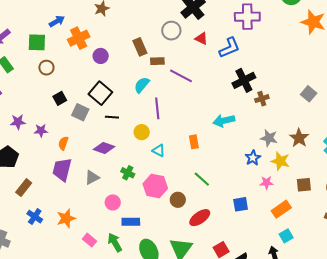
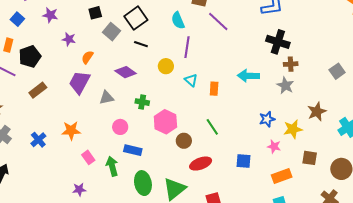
black cross: (244, 80) -> (278, 42), turned 30
cyan semicircle: (142, 85) -> (178, 20), turned -78
purple star: (18, 122) -> (50, 15), moved
gray star: (269, 138) -> (285, 85), moved
cyan triangle: (159, 150) -> (191, 80), moved
yellow star: (280, 161) -> (293, 129), turned 30
green cross: (128, 173) -> (142, 102), turned -32
blue cross: (35, 217) -> (38, 140), moved

